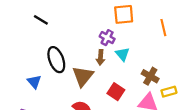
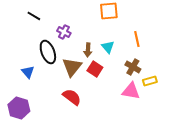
orange line: (163, 28) -> (137, 39), moved
purple cross: (107, 38) -> (64, 32), moved
red square: (116, 92) -> (95, 69), moved

